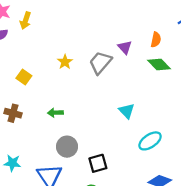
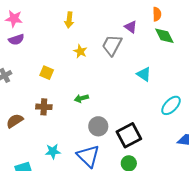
yellow arrow: (25, 21) -> (69, 20), moved
green diamond: (159, 65) -> (164, 36), turned 30
cyan triangle: (127, 111) -> (144, 74), moved
black square: (98, 163) -> (129, 135), size x1.4

